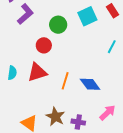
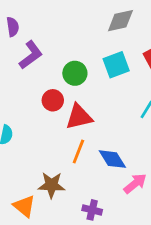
red triangle: (37, 72) -> (79, 117), moved
pink arrow: (108, 113) -> (135, 184), moved
brown star: (55, 117) -> (51, 185), moved, turned -30

